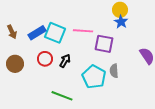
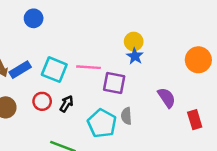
blue rectangle: (37, 33) -> (20, 70), moved

